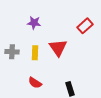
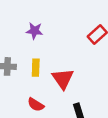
red triangle: (58, 48) -> (63, 79), moved

